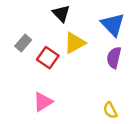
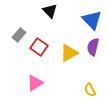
yellow triangle: (75, 43) -> (69, 53), moved

